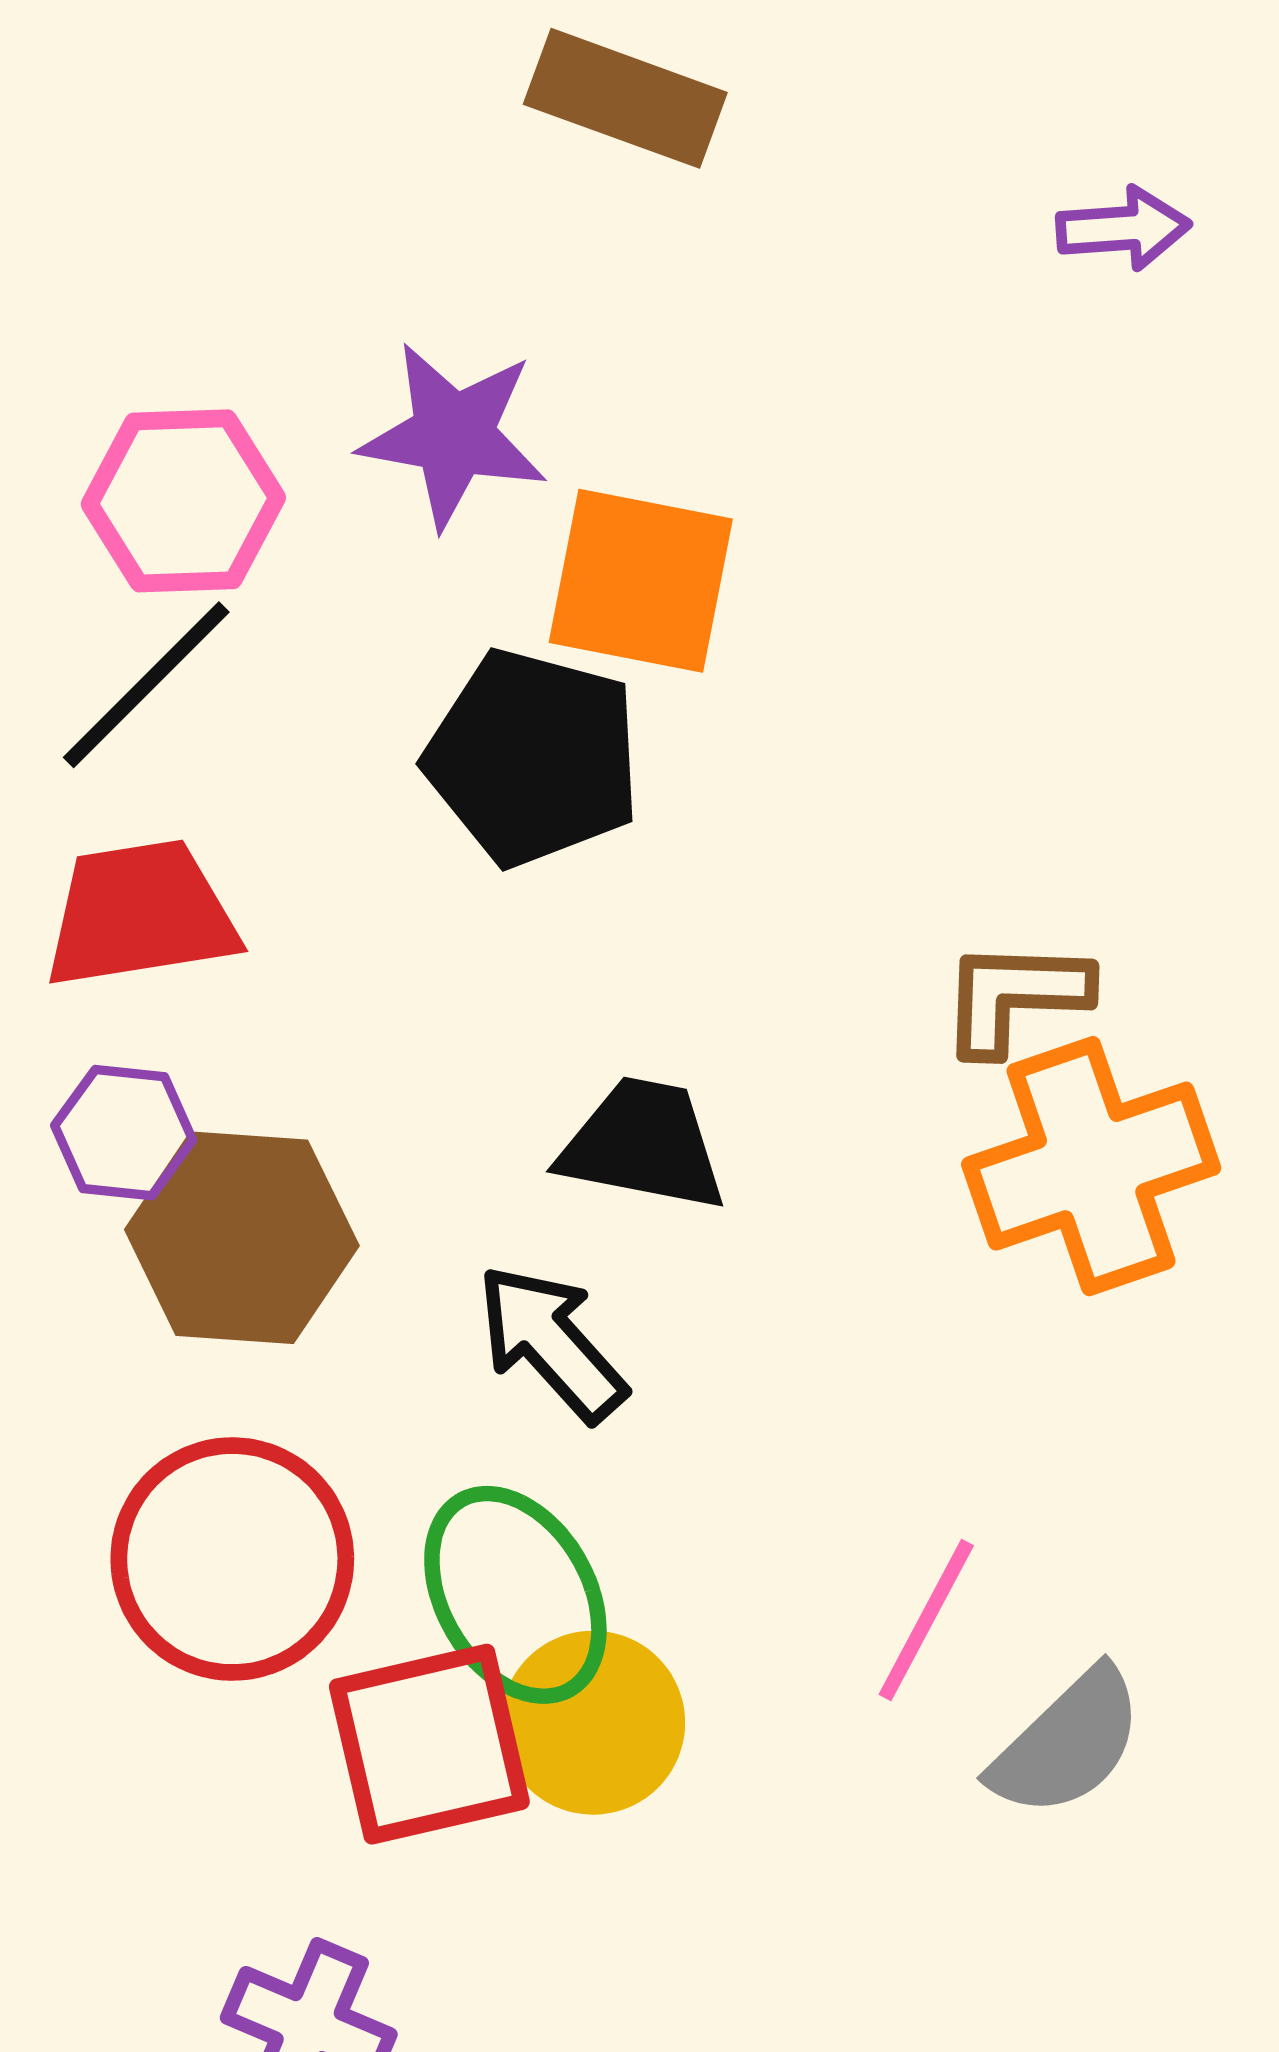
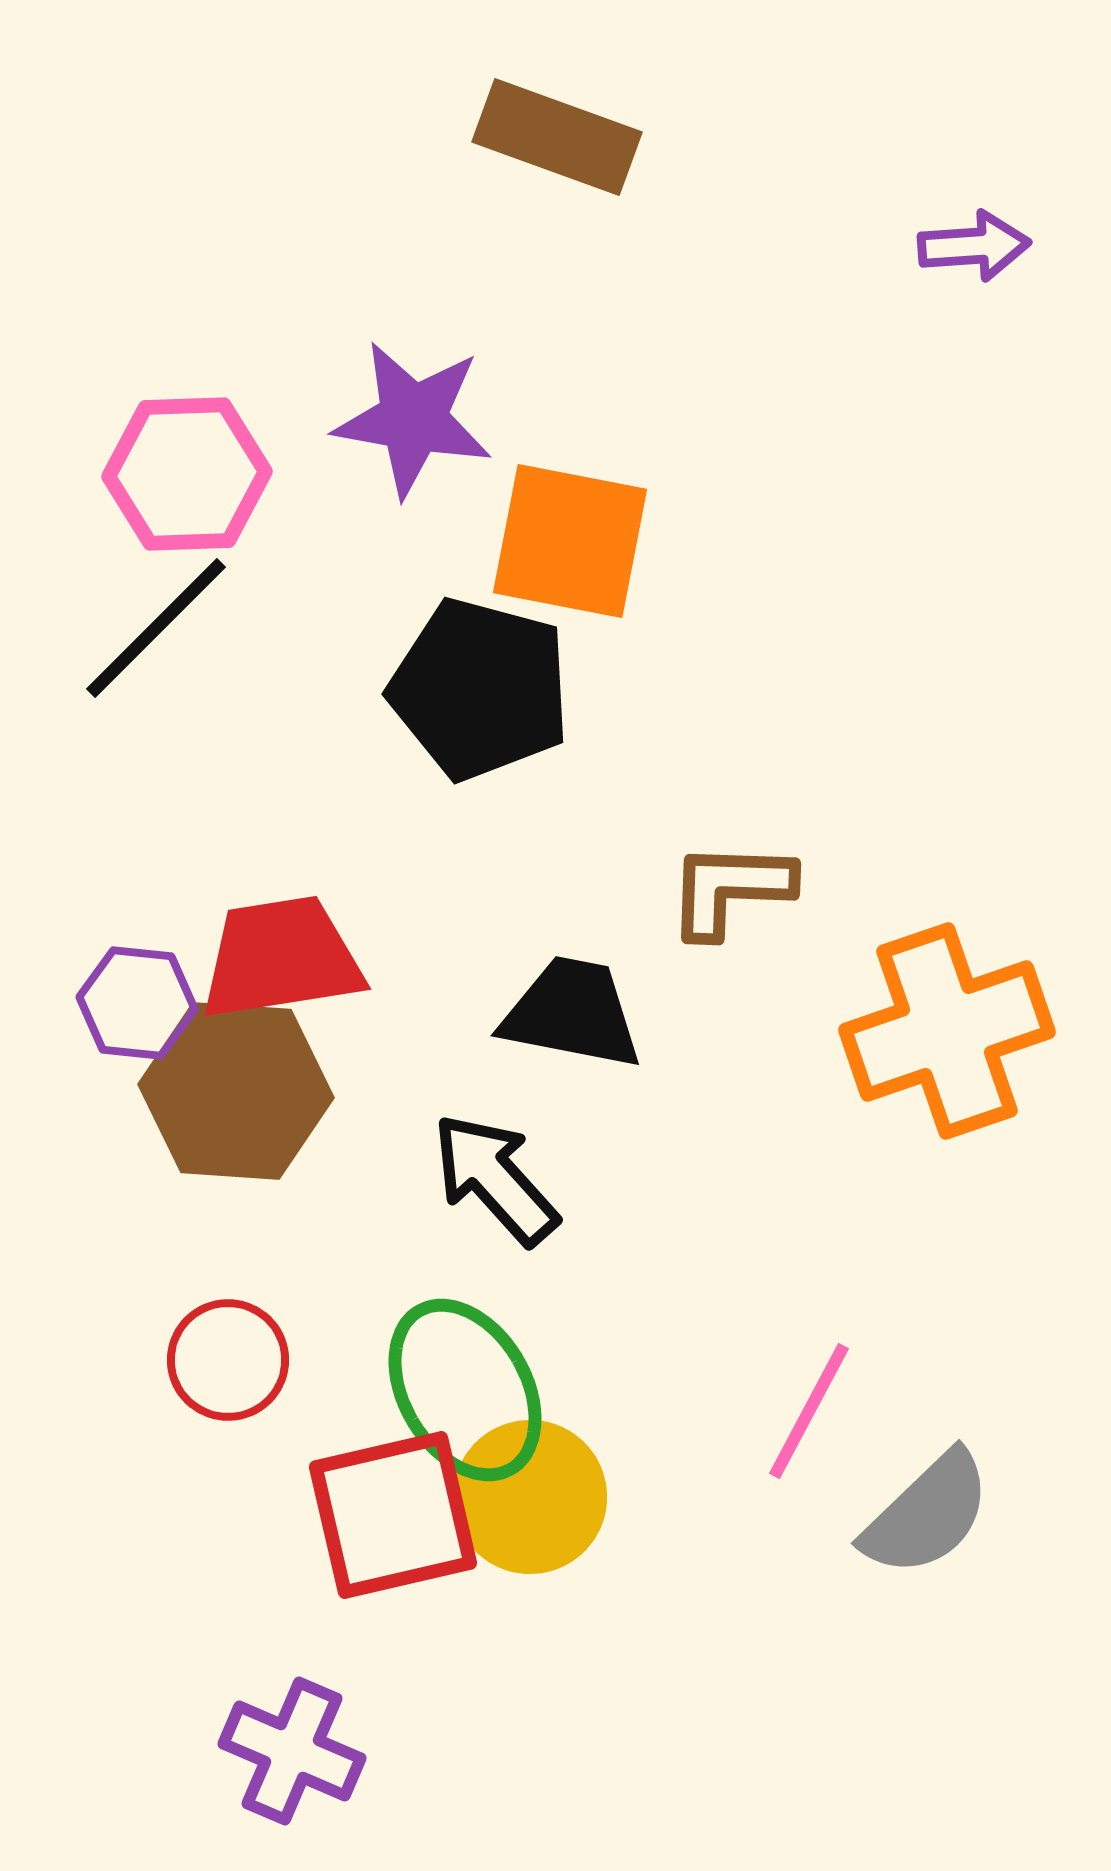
red trapezoid: (140, 914) -> (281, 958), moved
brown L-shape: (1015, 996) -> (730, 889), moved
red circle: (232, 1559) -> (228, 1360), size x0.6

